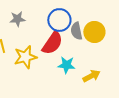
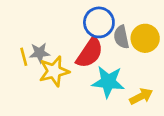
gray star: (17, 19) -> (40, 53), moved
cyan star: (66, 65) -> (108, 82), size x1.4

